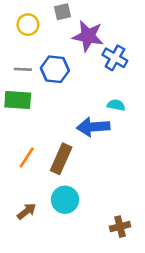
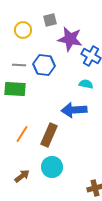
cyan semicircle: (116, 105) -> (86, 84), moved

